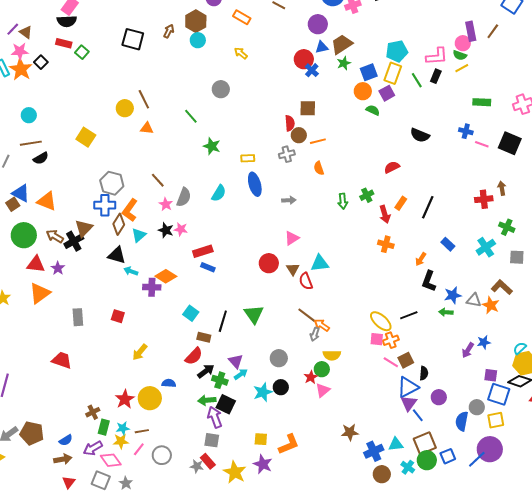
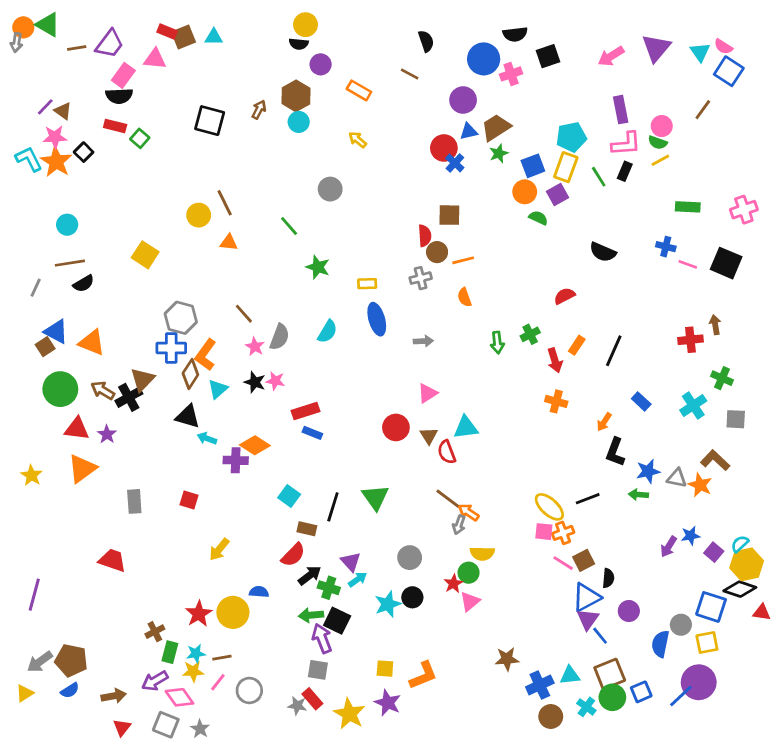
purple rectangle: (471, 31) -> (621, 110), moved
purple square: (491, 375) -> (714, 552), moved, turned 32
blue semicircle: (66, 440) -> (70, 690), moved

